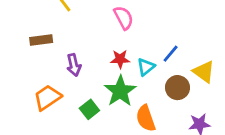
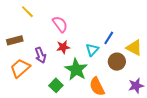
pink semicircle: (124, 18) -> (60, 24), moved
red star: (120, 59) -> (63, 47), moved
orange trapezoid: (47, 97) -> (20, 68), moved

